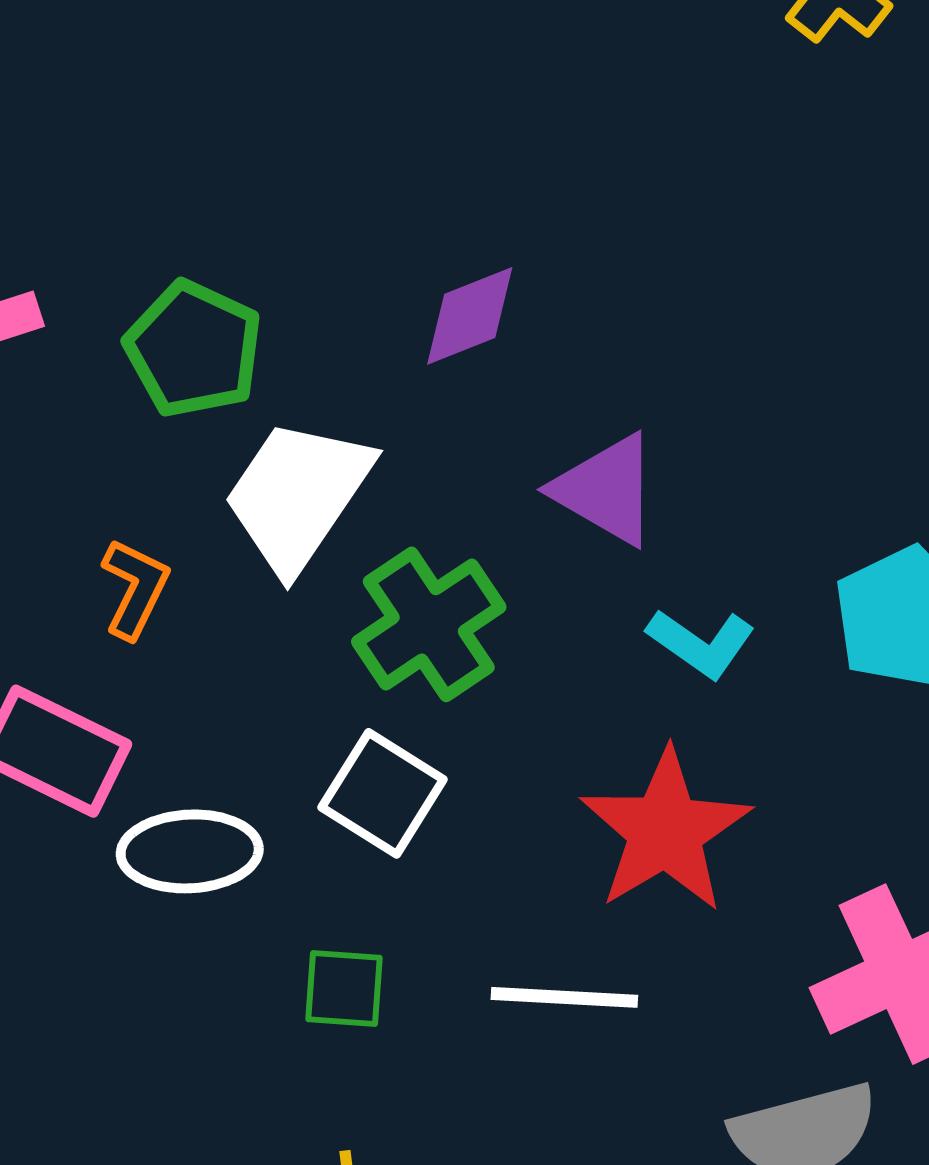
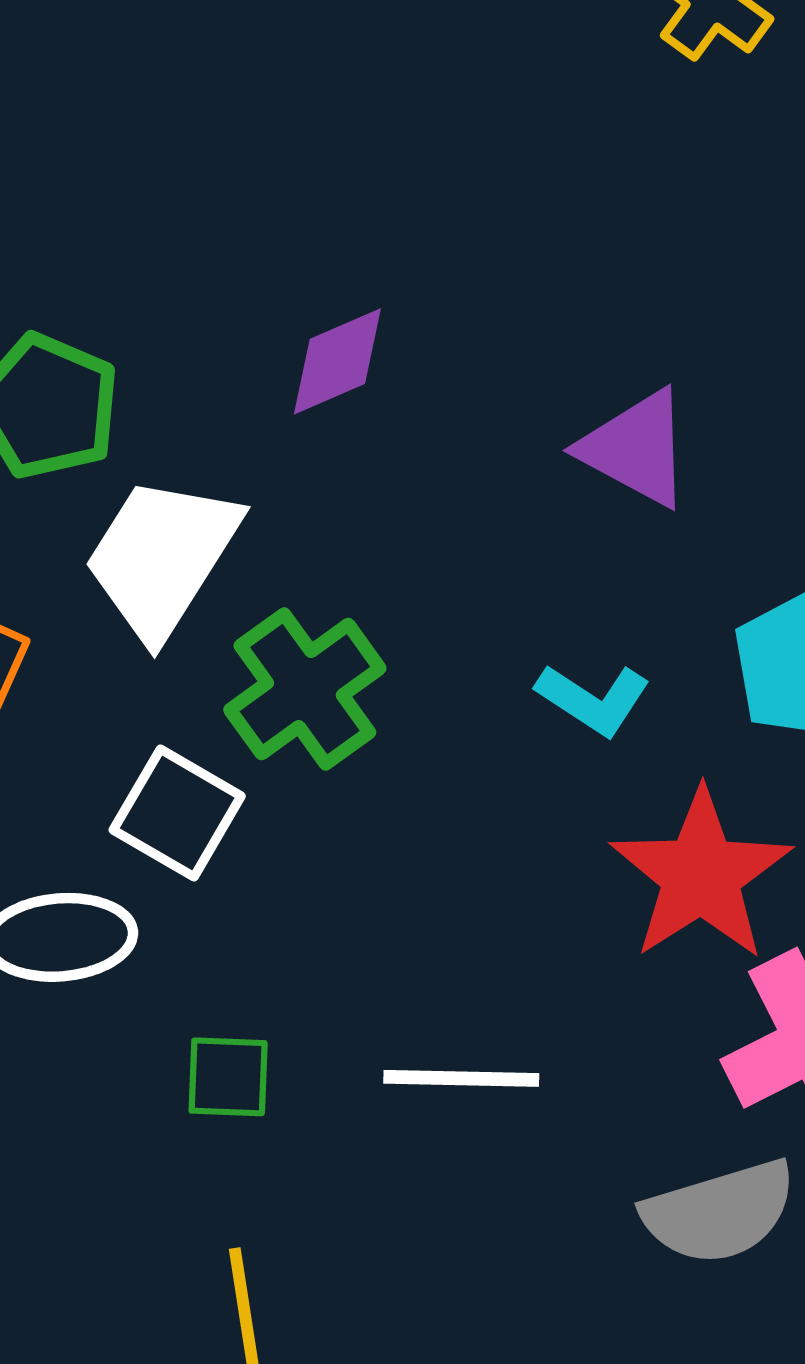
purple triangle: (606, 490) -> (636, 448), moved
white square: (383, 793) -> (177, 813), moved
red star: (665, 831) -> (701, 875), moved

